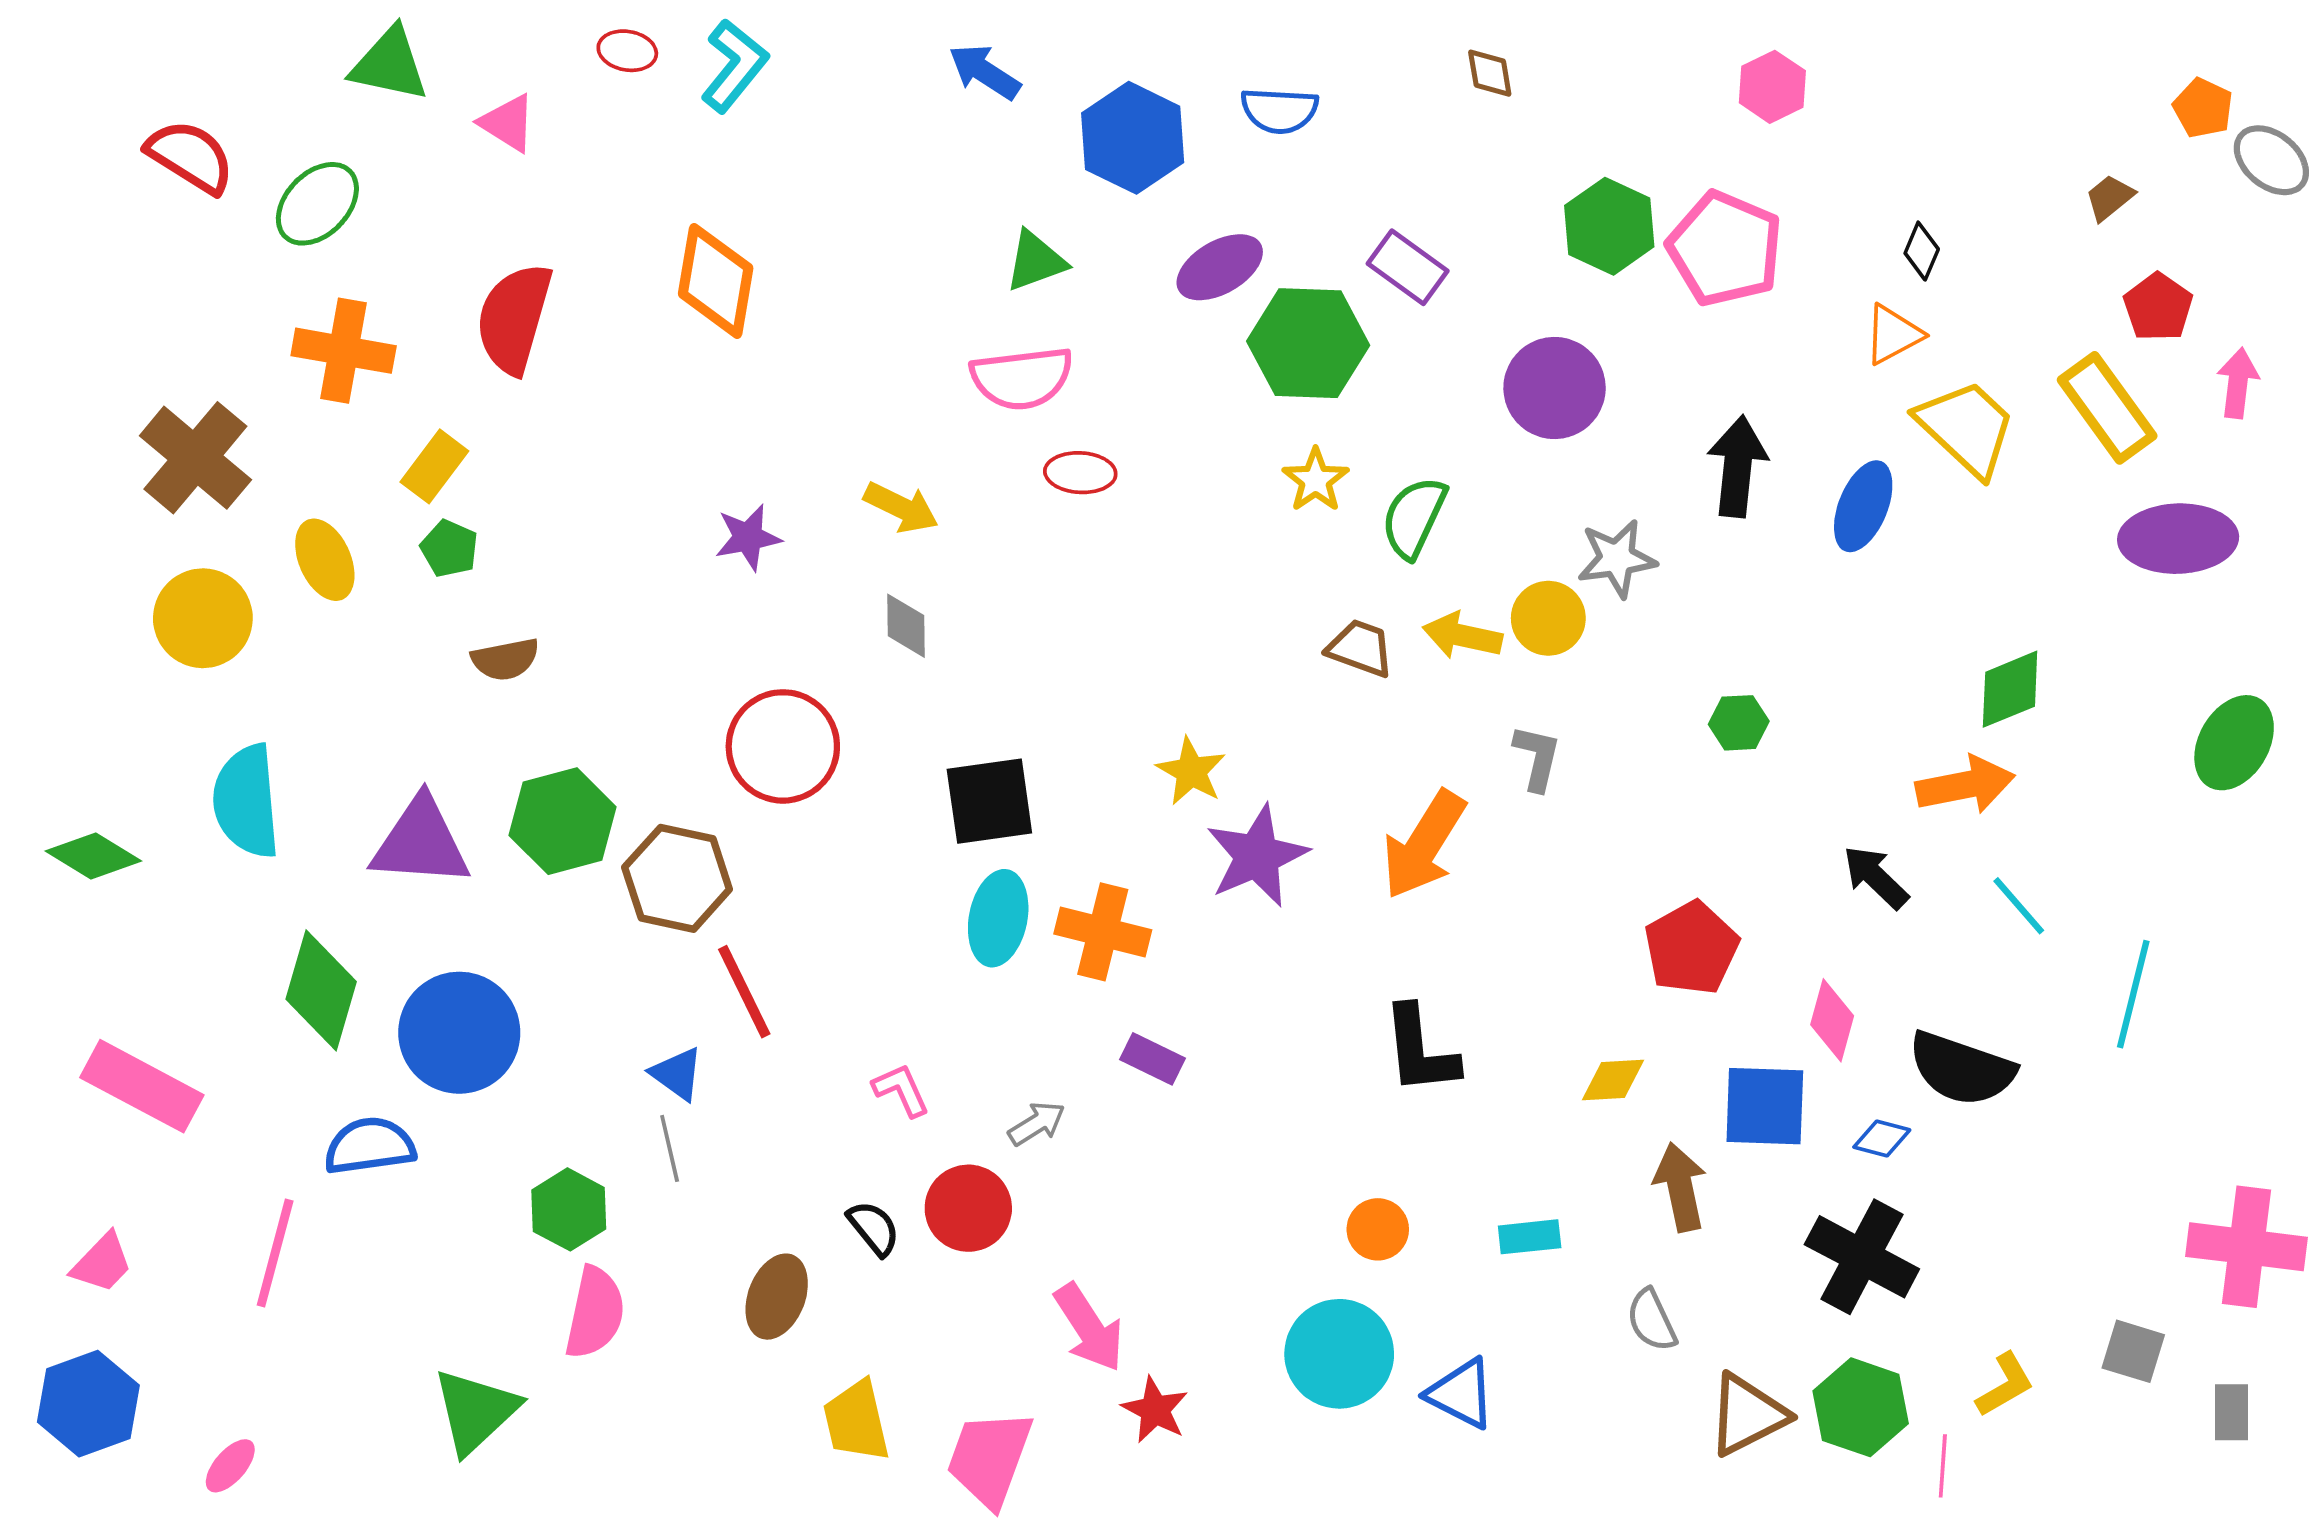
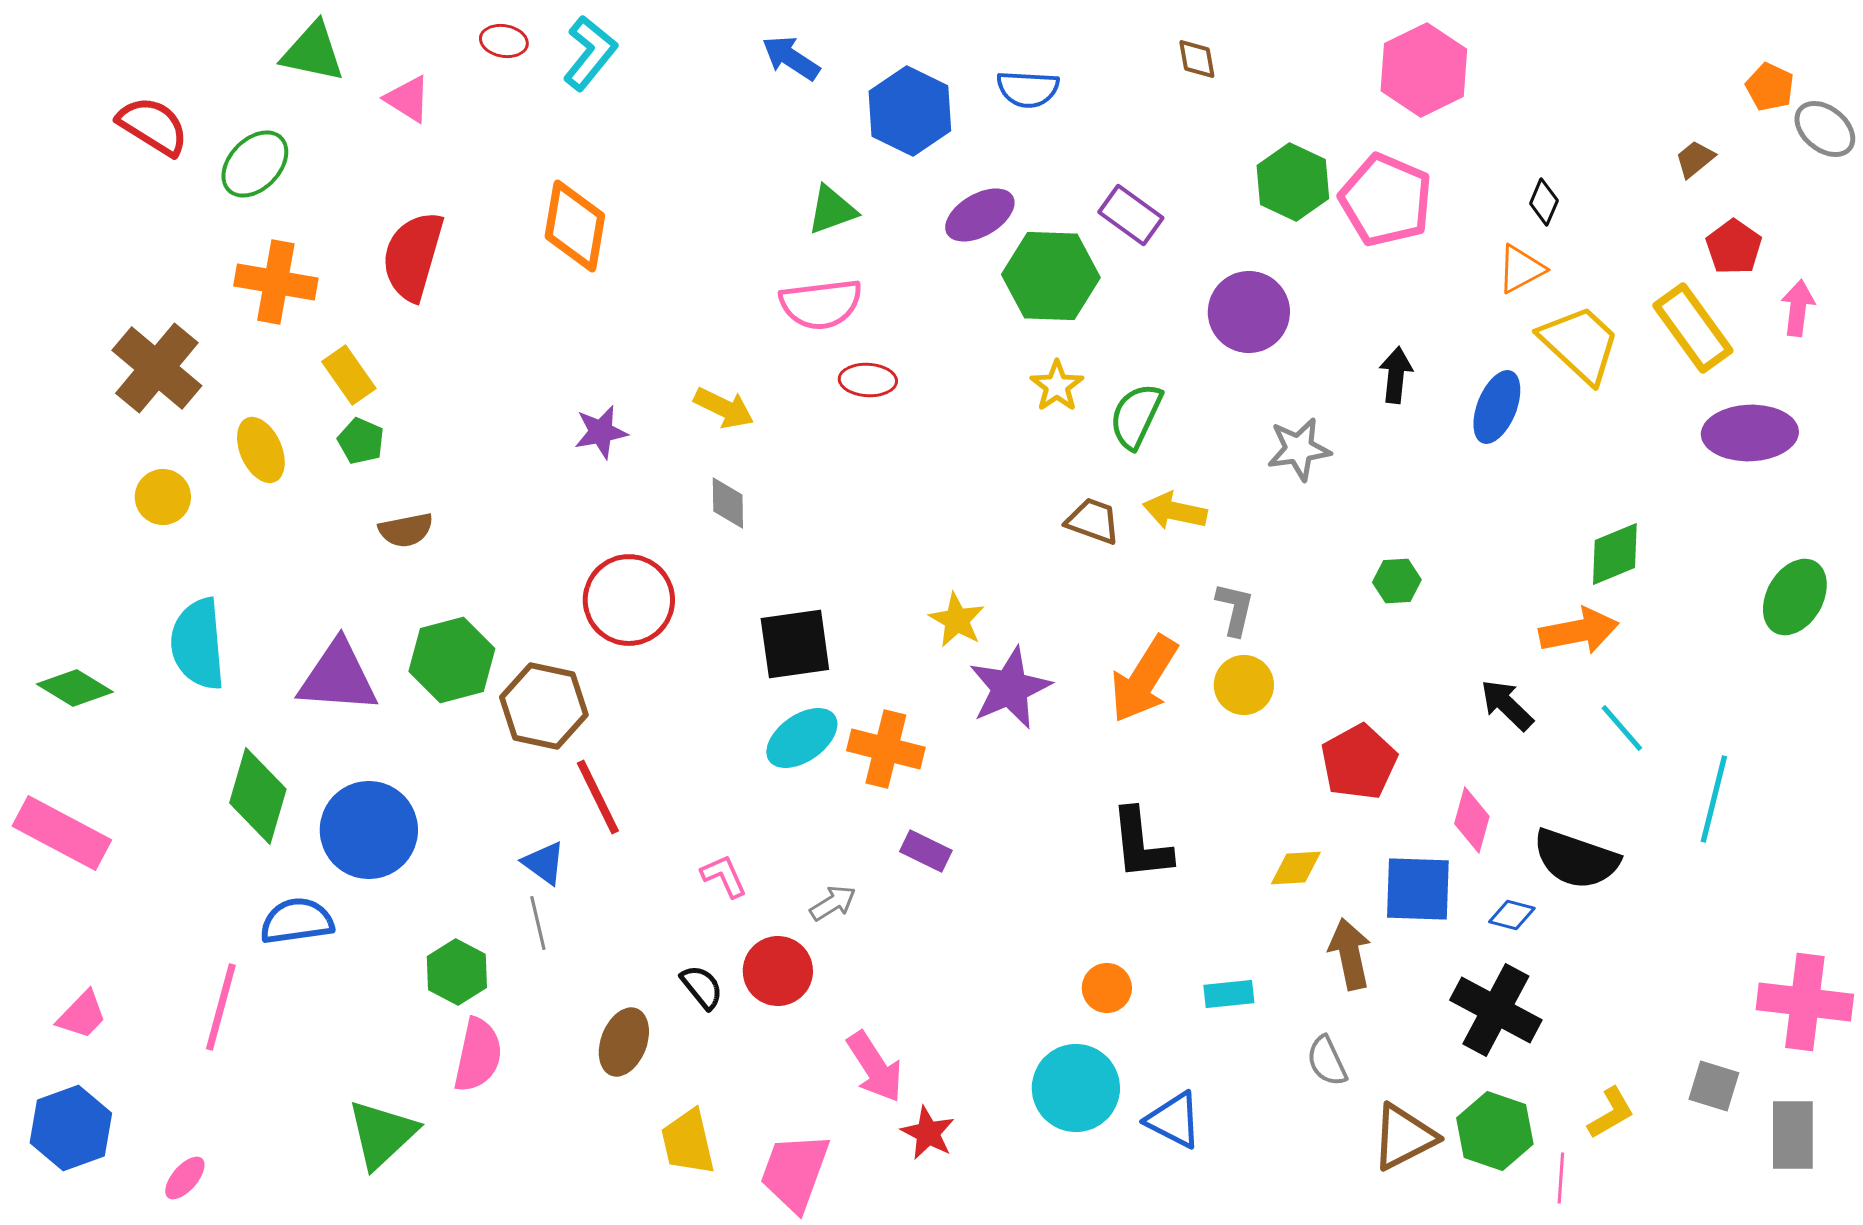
pink hexagon: (1772, 87) -> (1424, 70), size x1.6
yellow rectangle: (434, 466) -> (349, 375), turned -72
black arrow: (1737, 466) -> (1396, 375), size x0.7
yellow circle: (203, 618) -> (163, 497), size x0.7
yellow circle: (1548, 618) -> (1244, 685), moved
cyan ellipse: (998, 918) -> (802, 738), turned 44
pink rectangle: (142, 1086) -> (62, 833), moved
gray rectangle: (2232, 1412) -> (1793, 1135), size x1.5

